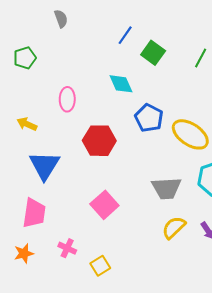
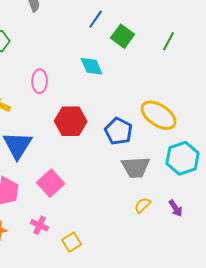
blue pentagon: (149, 118) -> (119, 131), moved
pink square: (104, 205) -> (51, 183), moved
yellow semicircle: (174, 228) -> (143, 205), size x0.7

